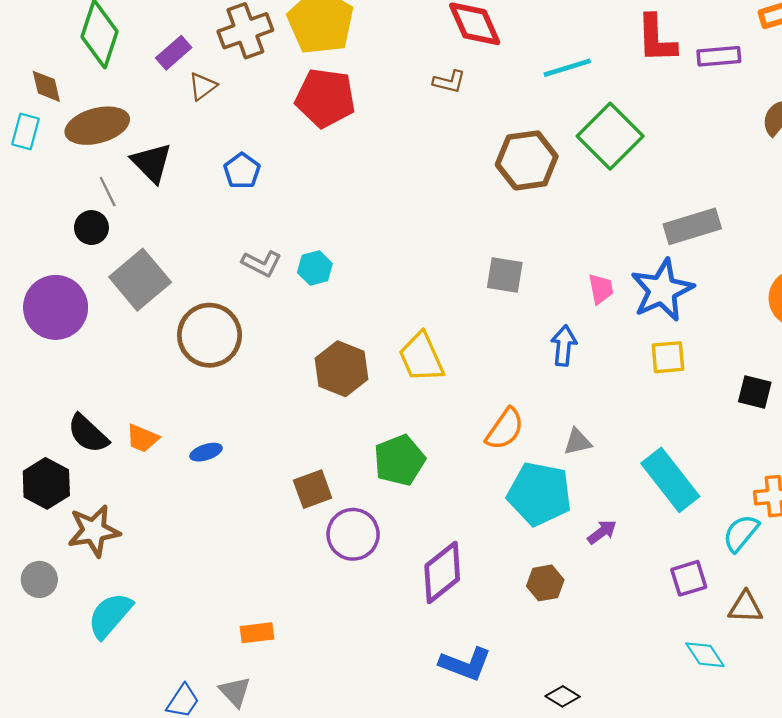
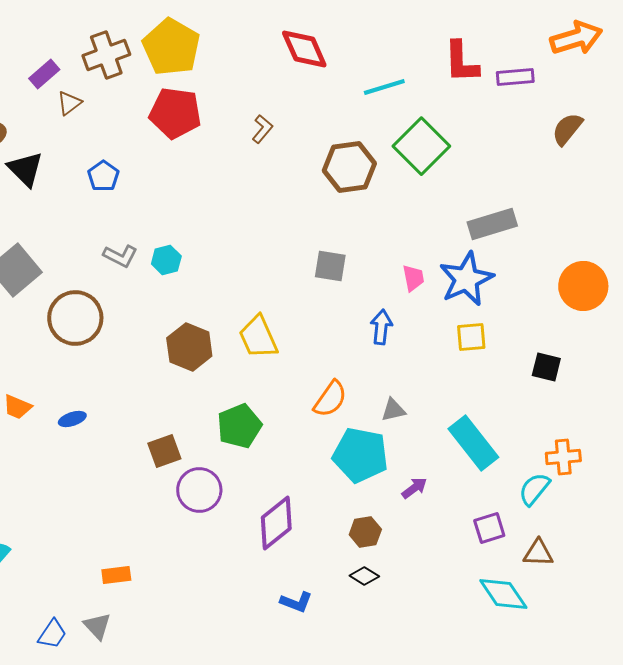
brown L-shape: (449, 82) -> (262, 129), moved, turned -64
cyan diamond: (705, 655) -> (503, 594), size x1.4
blue L-shape: (465, 664) -> (296, 602), size x0.7
black diamond: (563, 696) -> (364, 576), moved

